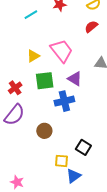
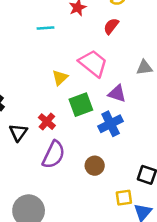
cyan line: (31, 15) -> (46, 28), turned 40
red semicircle: (91, 27) -> (111, 26), moved

